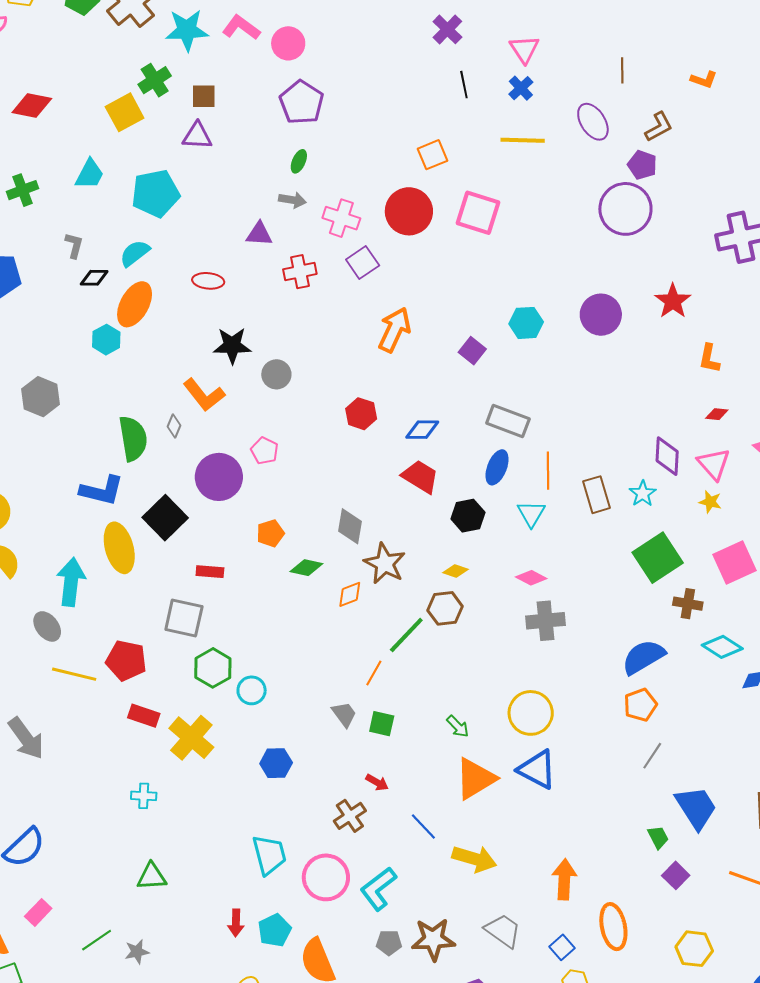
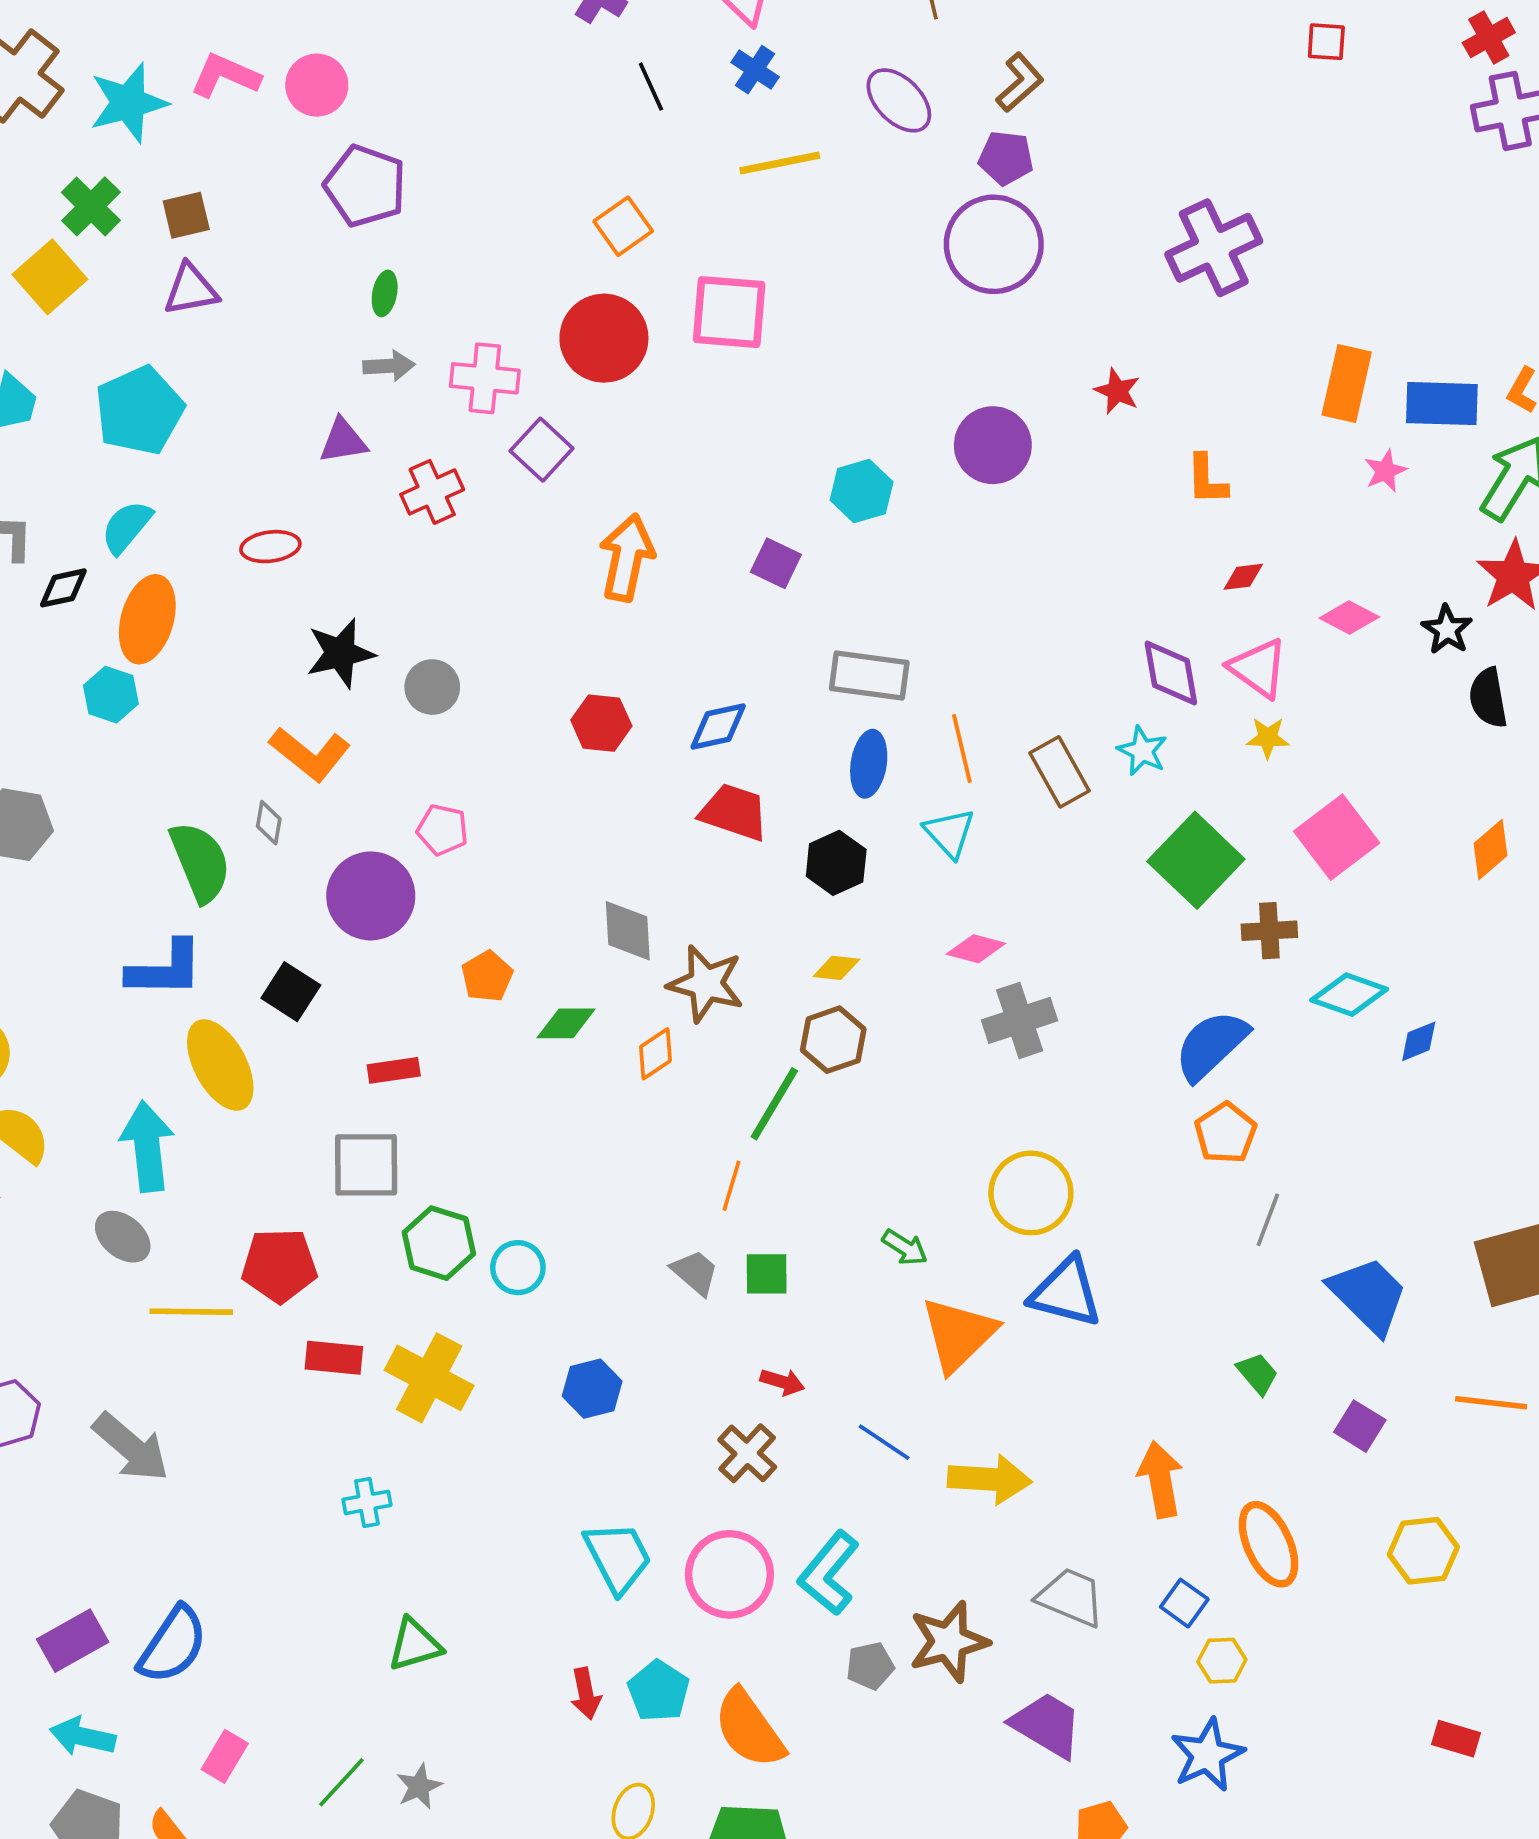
red star: (673, 301) -> (1117, 391), size x0.7
black square: (165, 518) -> (291, 992), size x0.7
green trapezoid: (658, 837) -> (1257, 1373), moved

